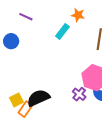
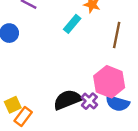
black semicircle: (38, 98) -> (67, 100), moved

